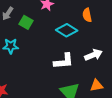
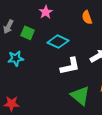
cyan diamond: (67, 30) -> (58, 42), moved

